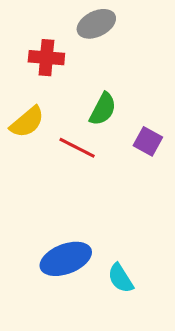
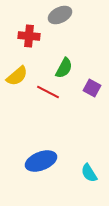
cyan semicircle: (121, 278) -> (89, 173), moved

